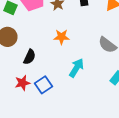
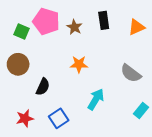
red star: (22, 83) -> (25, 118), moved

